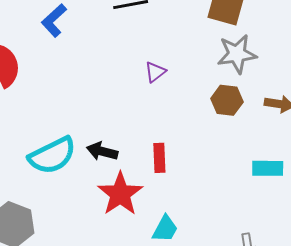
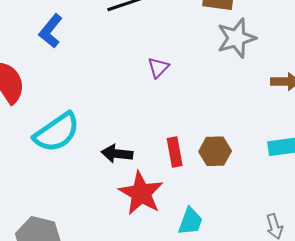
brown hexagon: (227, 100) -> (215, 151), moved
cyan semicircle: (52, 156) -> (57, 132), moved

